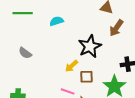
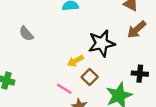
brown square: (86, 77) -> (90, 77), turned 32

